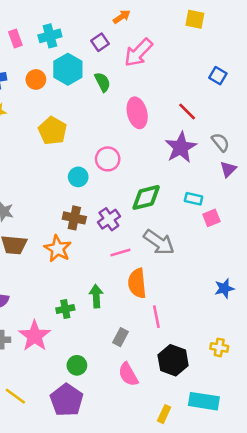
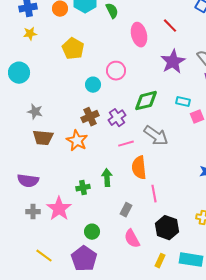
red line: (187, 112) -> (170, 26), moved
brown cross: (74, 218) -> (90, 117), turned -36
yellow rectangle: (164, 414) -> (160, 261), moved

